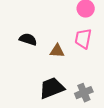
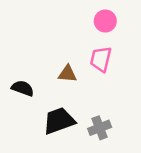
black semicircle: (28, 39) -> (23, 88), moved

